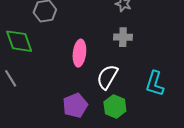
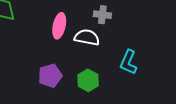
white semicircle: (107, 77) -> (87, 37), moved, turned 65

